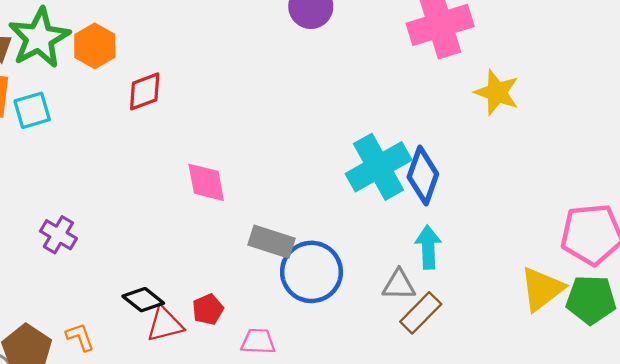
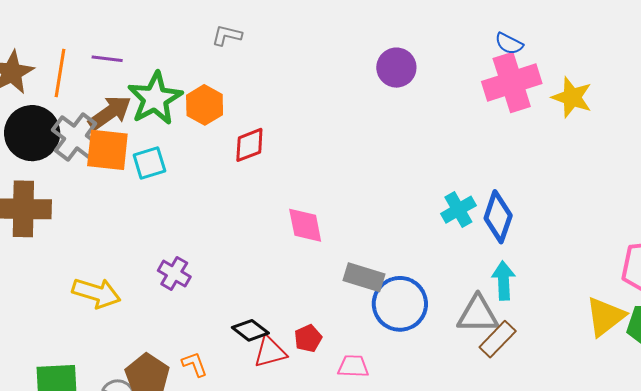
yellow star: (497, 92) -> (572, 97), moved
cyan cross: (379, 167) -> (458, 210), size x0.6
gray triangle: (399, 285) -> (478, 314), size x1.4

